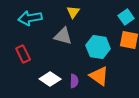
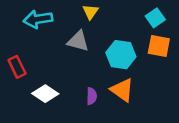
red rectangle: (23, 54) -> (17, 67), moved
white diamond: (50, 79) -> (45, 94), moved

